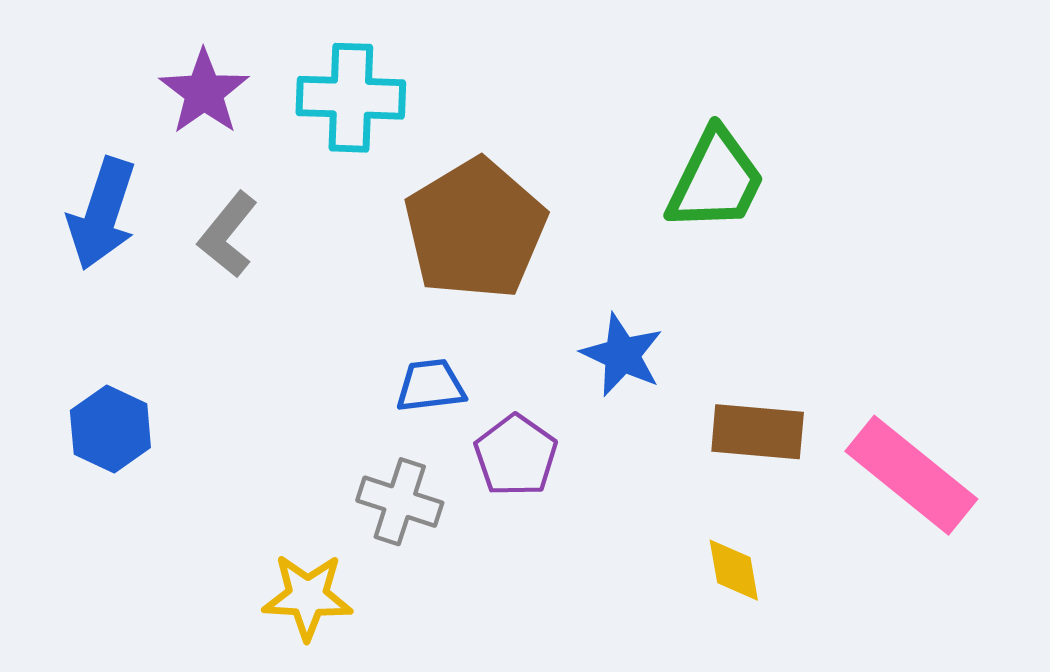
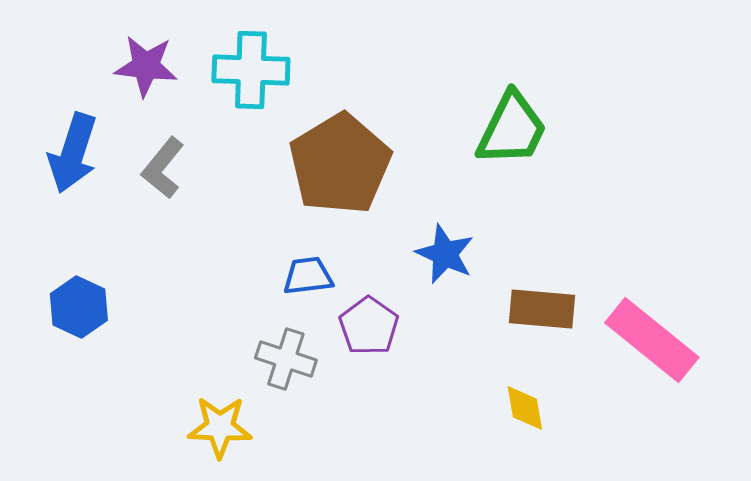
purple star: (204, 92) -> (146, 66), turned -30

